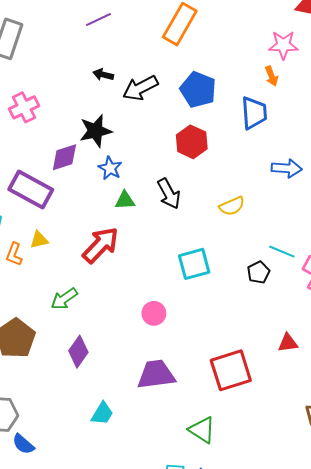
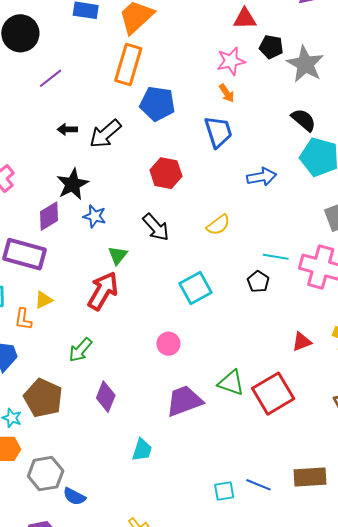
blue pentagon: (198, 90) -> (157, 104), moved
green triangle: (125, 200) -> (118, 255), moved, turned -35
red square: (231, 370) -> (273, 394), moved
green triangle: (202, 430) -> (231, 383), moved

